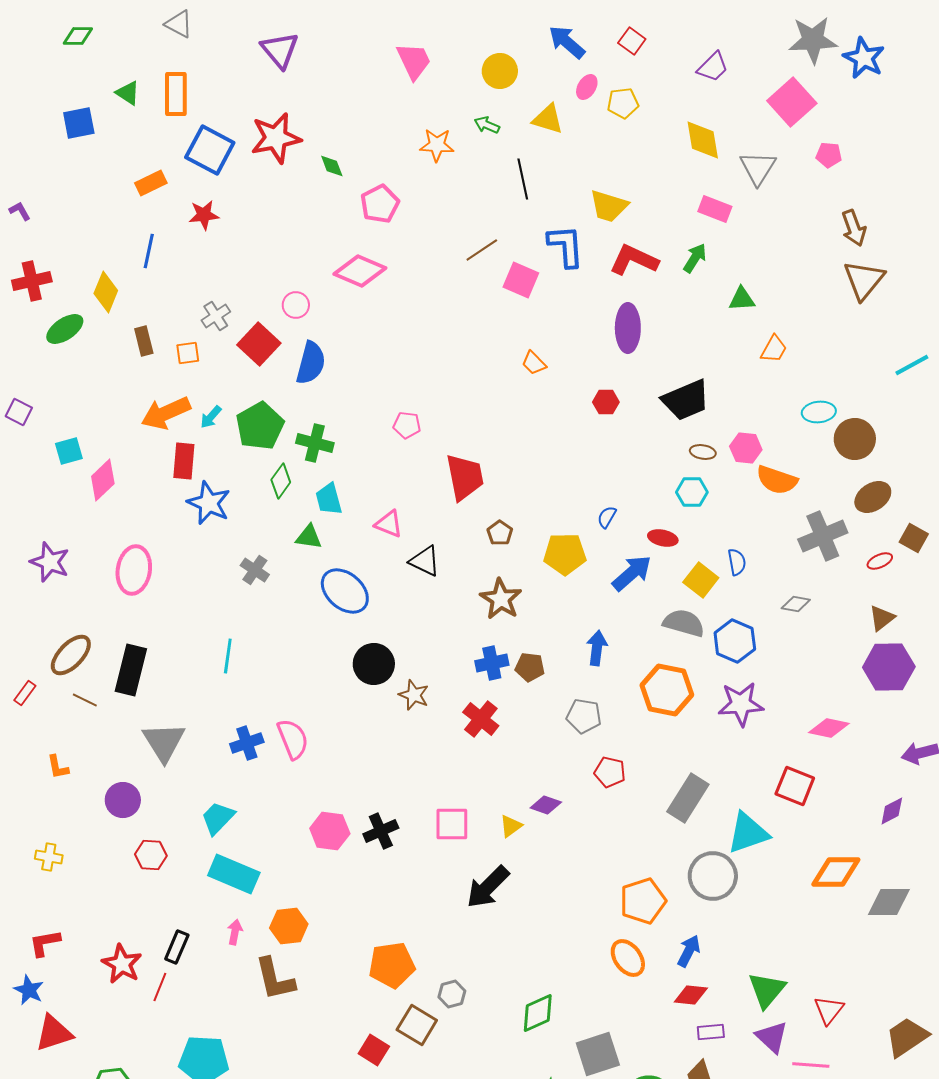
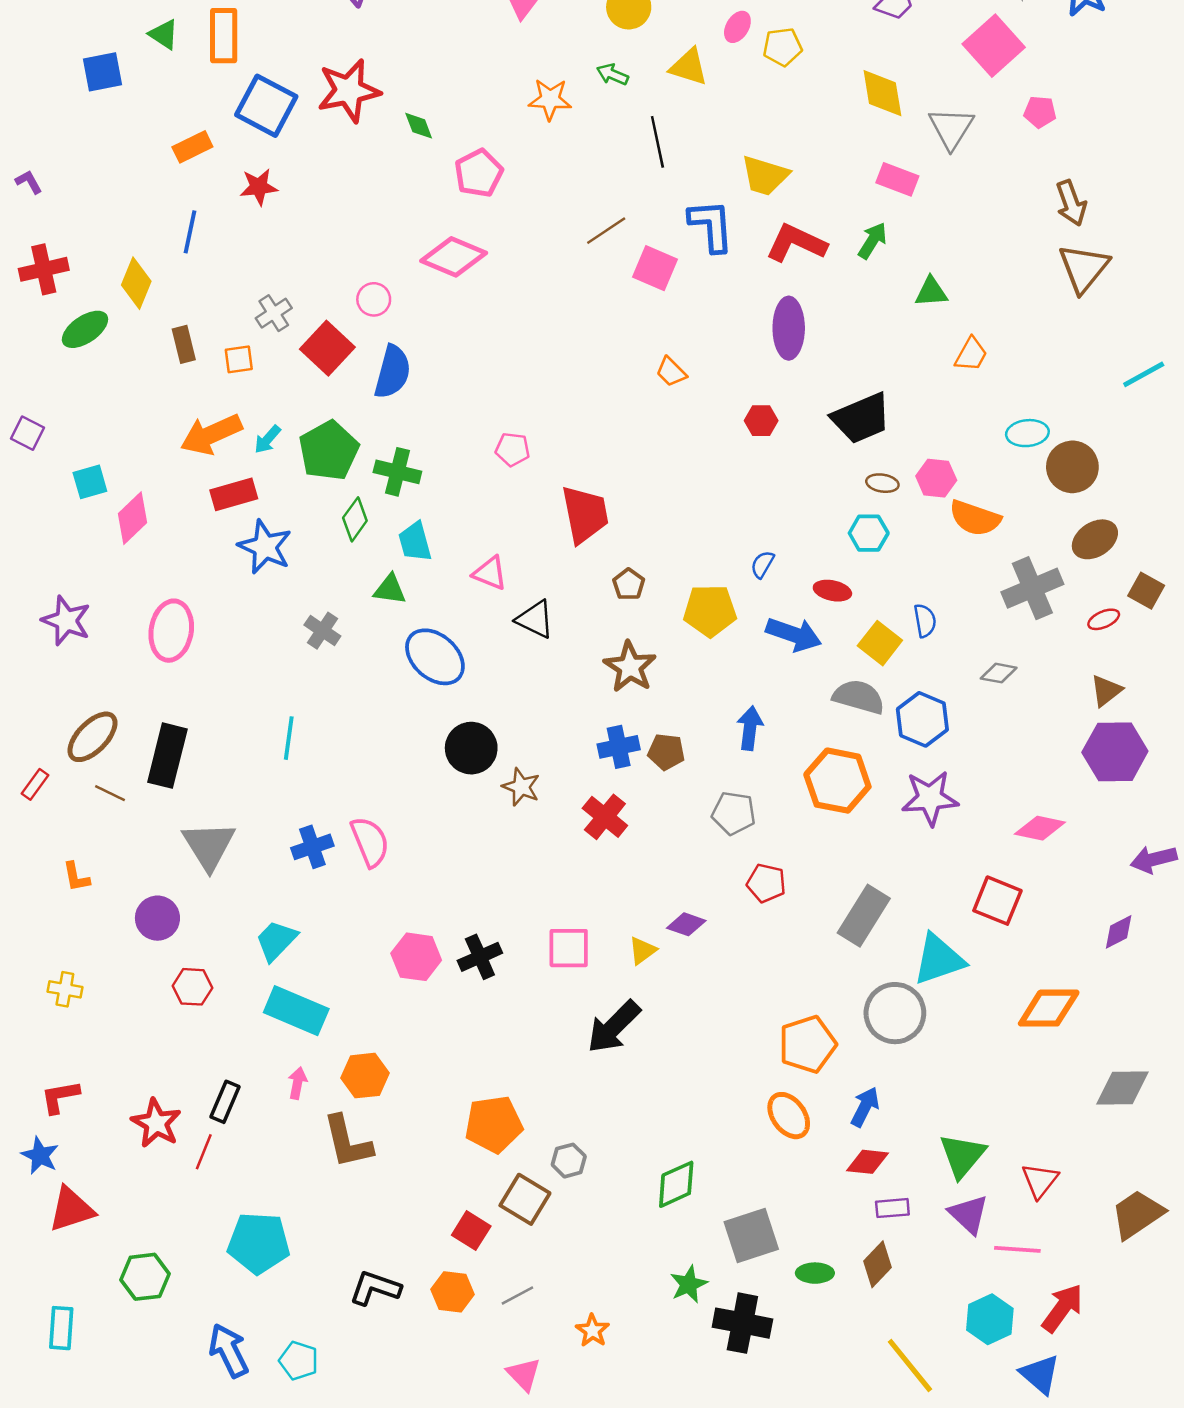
red rectangle: (184, 461) -> (234, 494), turned 69
blue arrow: (632, 573) -> (794, 634), turned 60
gray diamond: (889, 902) -> (1122, 1088), moved

